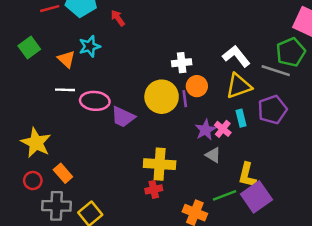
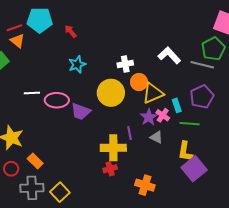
cyan star: (90, 46) -> (77, 64), moved
orange triangle: (66, 59) -> (17, 41), moved
yellow triangle: (239, 86) -> (153, 93), moved
purple line: (185, 99) -> (129, 133), moved
green line: (225, 195) -> (190, 124), moved, turned 30

